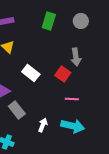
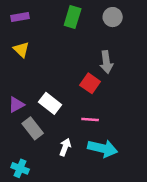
white rectangle: (31, 73) -> (50, 103), moved
pink line: (72, 99) -> (90, 120), moved

